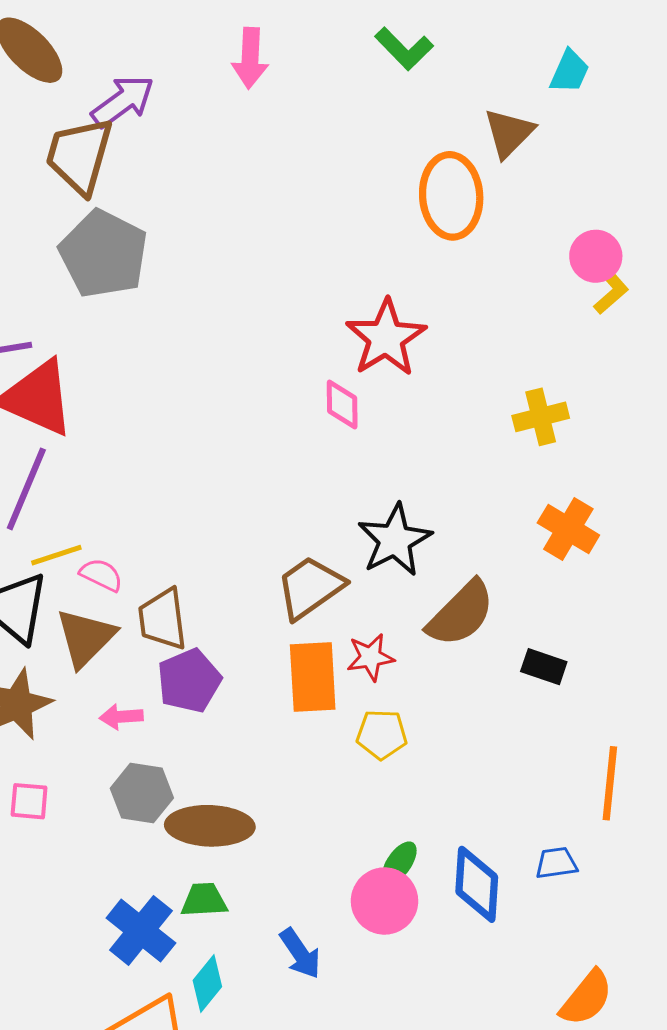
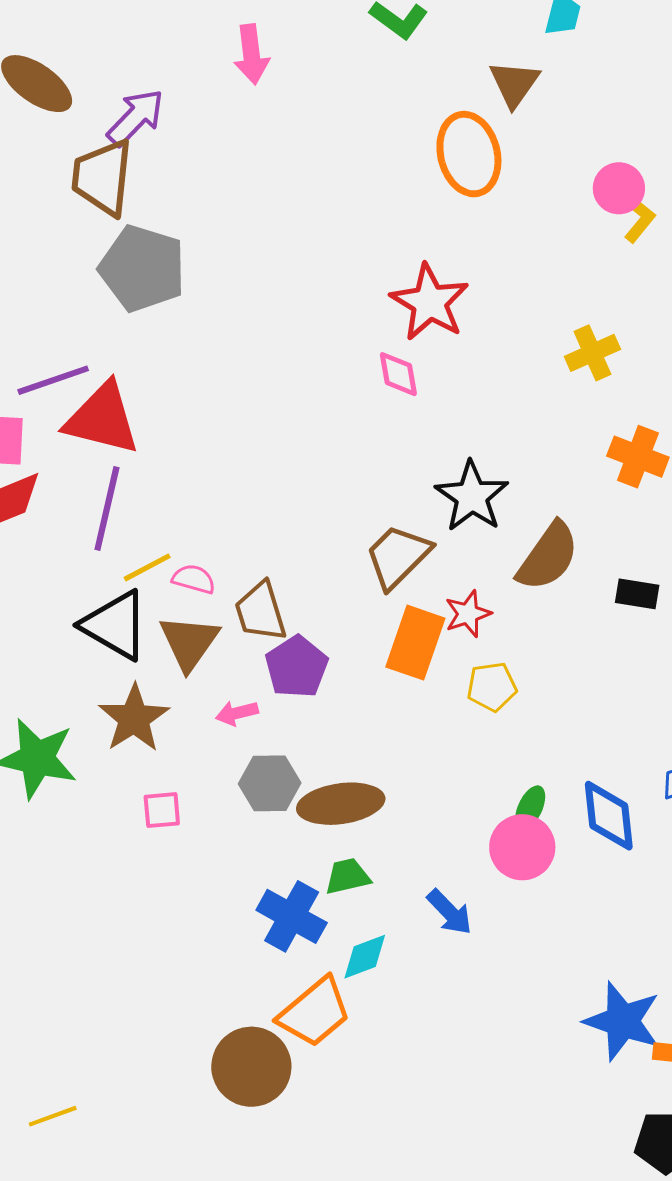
orange rectangle: (313, 677) -> (415, 643), turned 32
cyan diamond: (207, 984) -> (365, 957), turned 40

